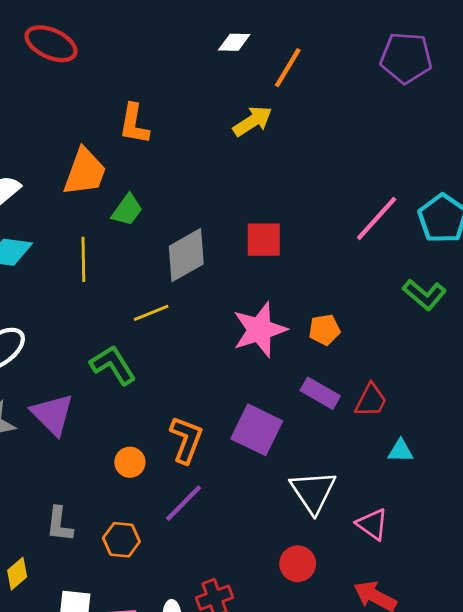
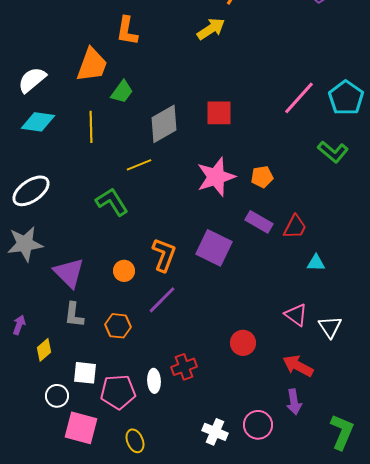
purple triangle: (52, 414) -> (69, 273), moved
white triangle: (313, 492) -> (330, 327), moved, size x0.7

